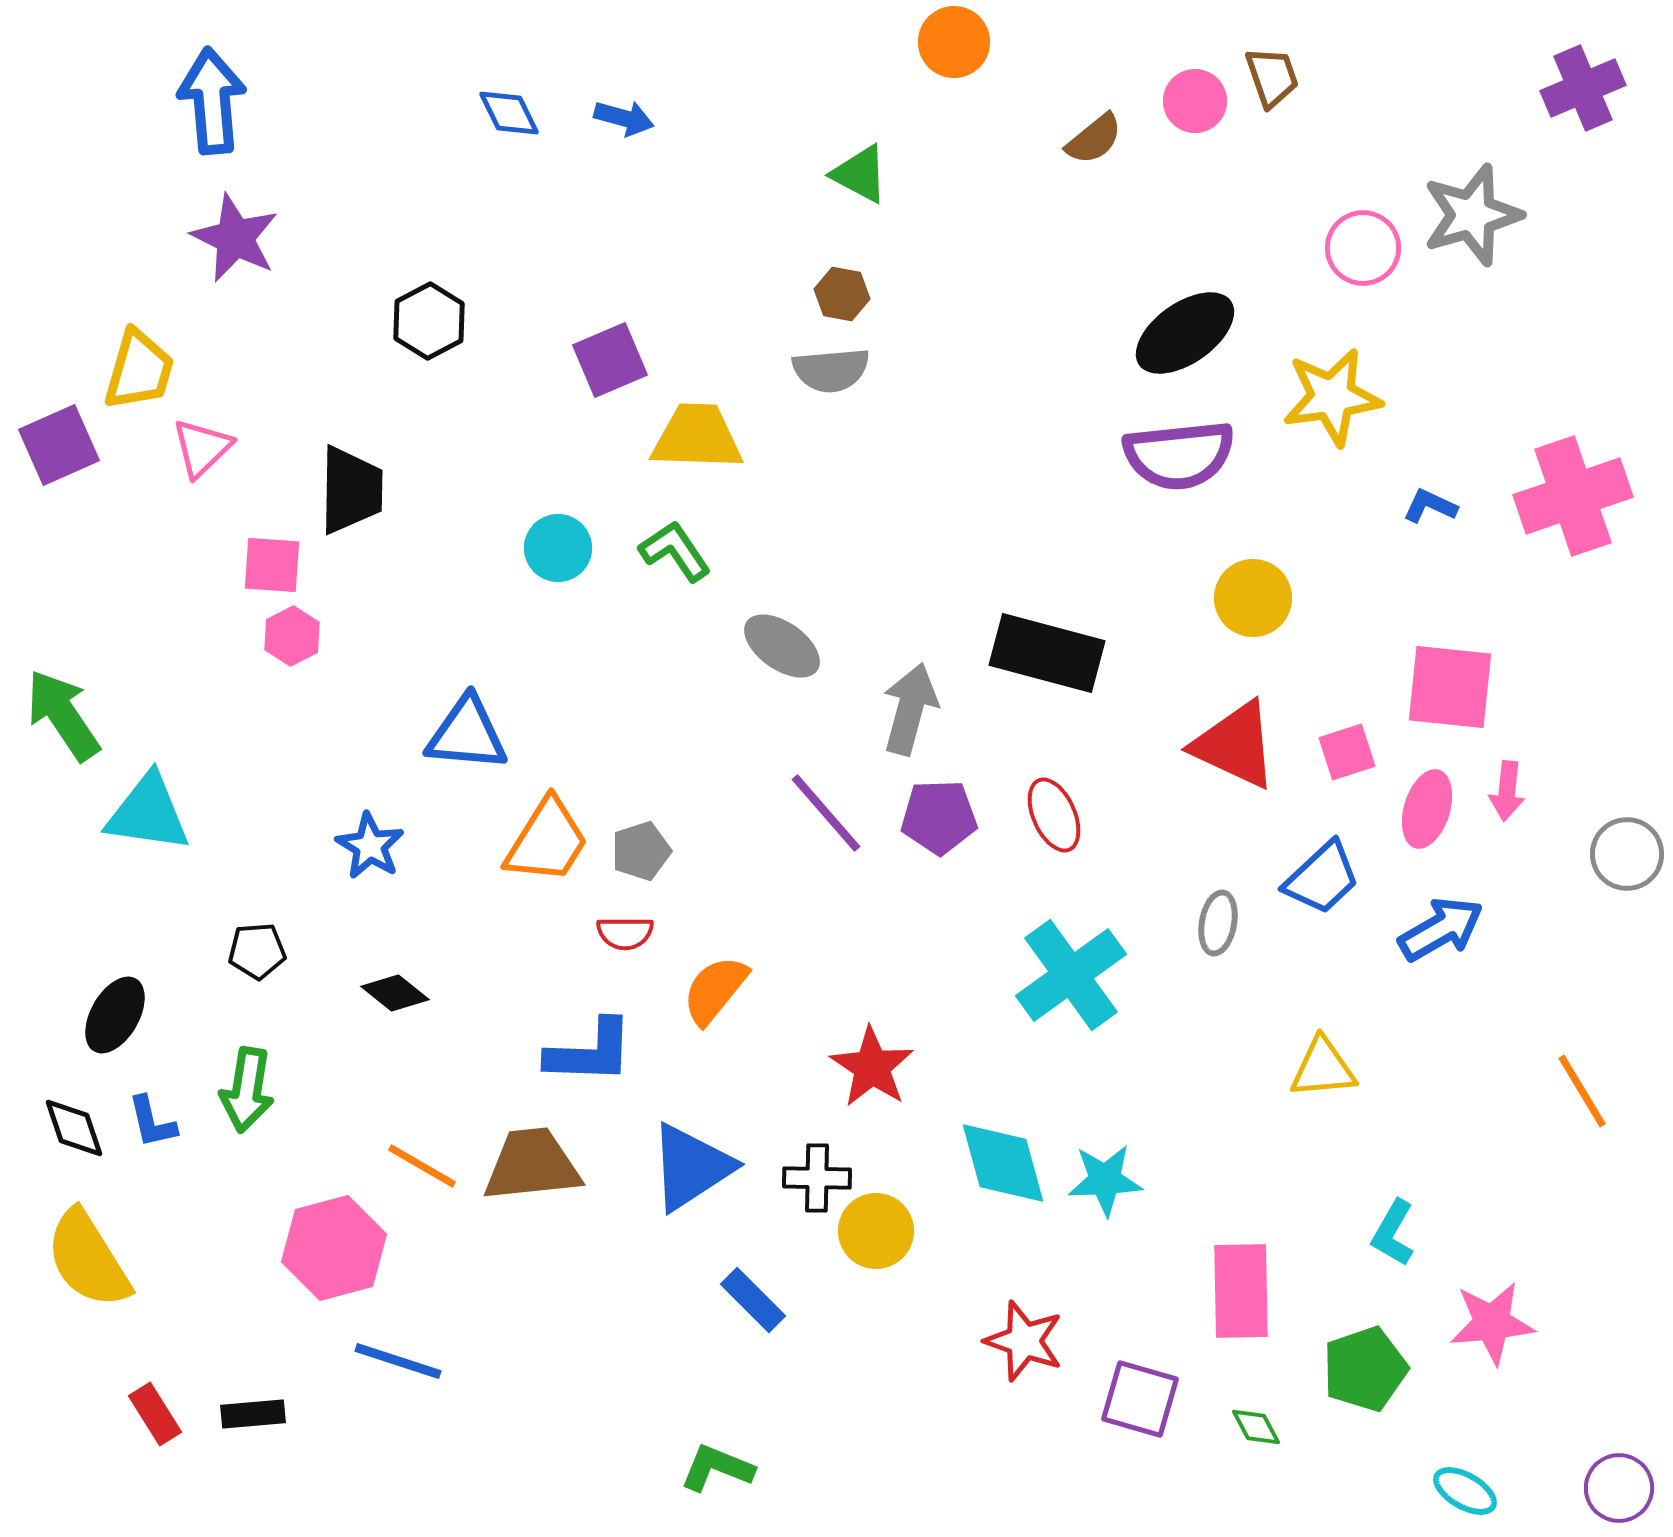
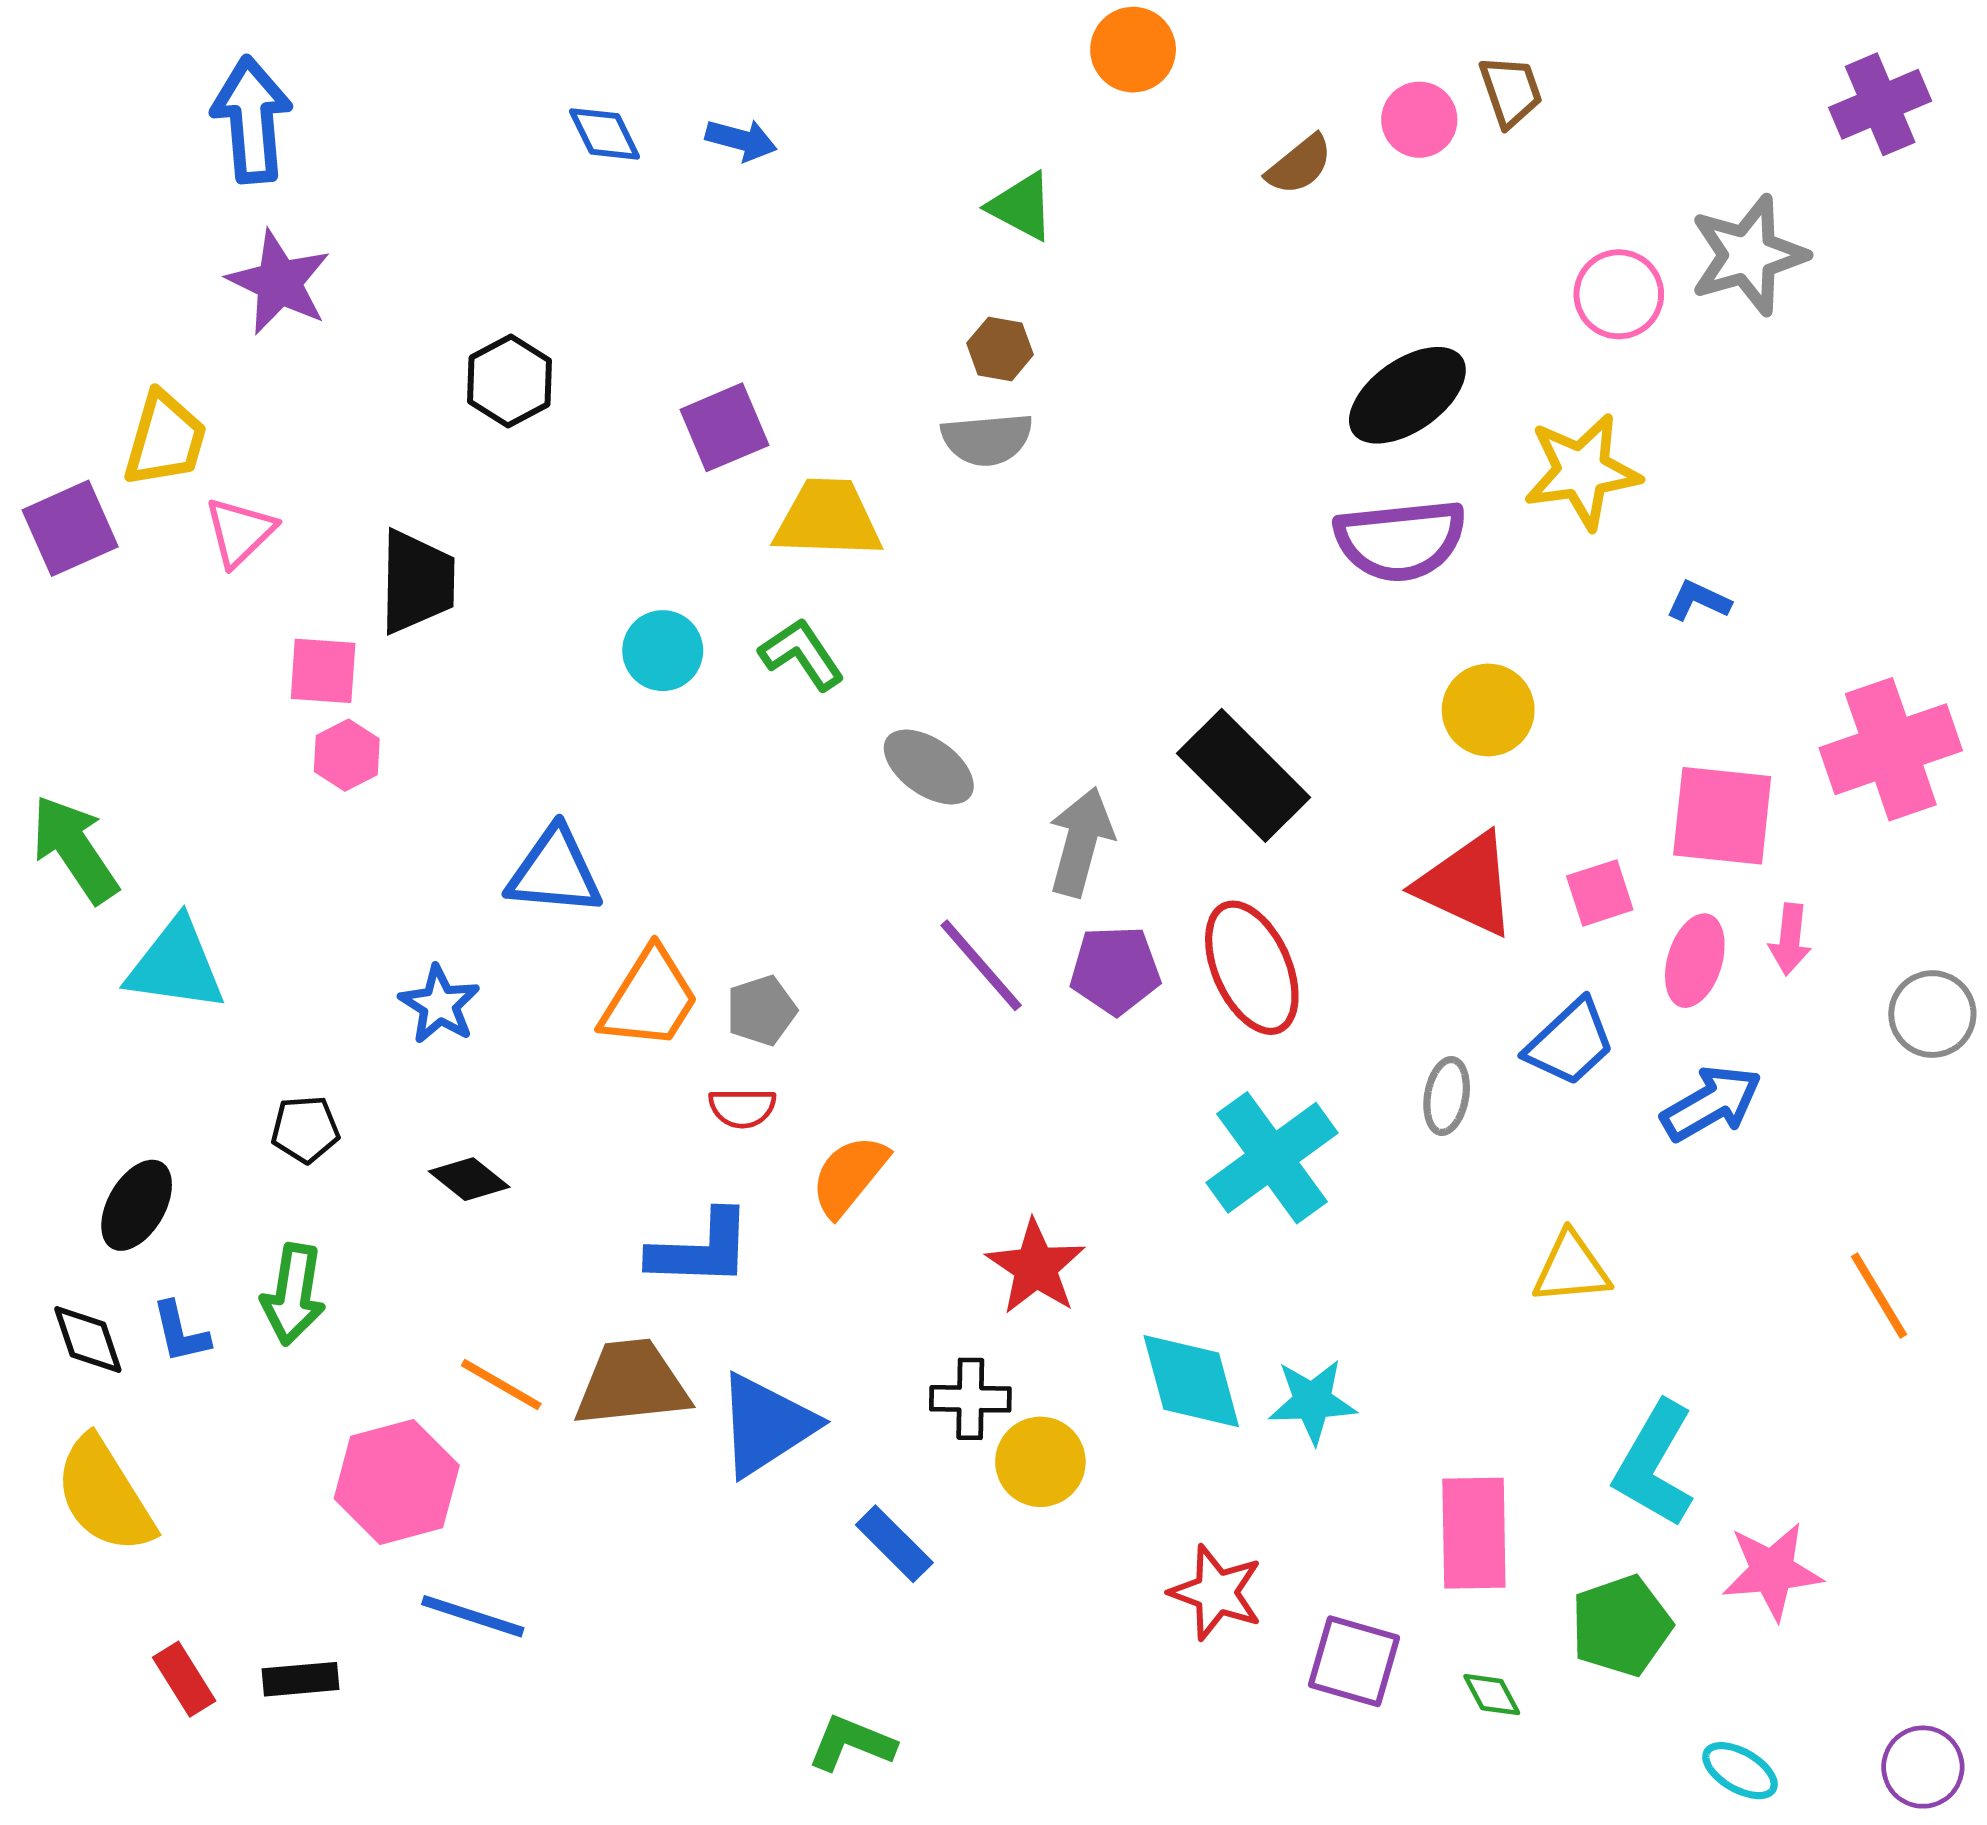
pink cross: (1573, 496) -> (1891, 749), moved
black rectangle: (1047, 653) -> (1244, 775), turned 30
red ellipse: (1054, 815) -> (1252, 968), size x1.5
blue triangle: (691, 1167) -> (766, 1425), moved
cyan L-shape: (1393, 1233) -> (1654, 1464), size x1.6

